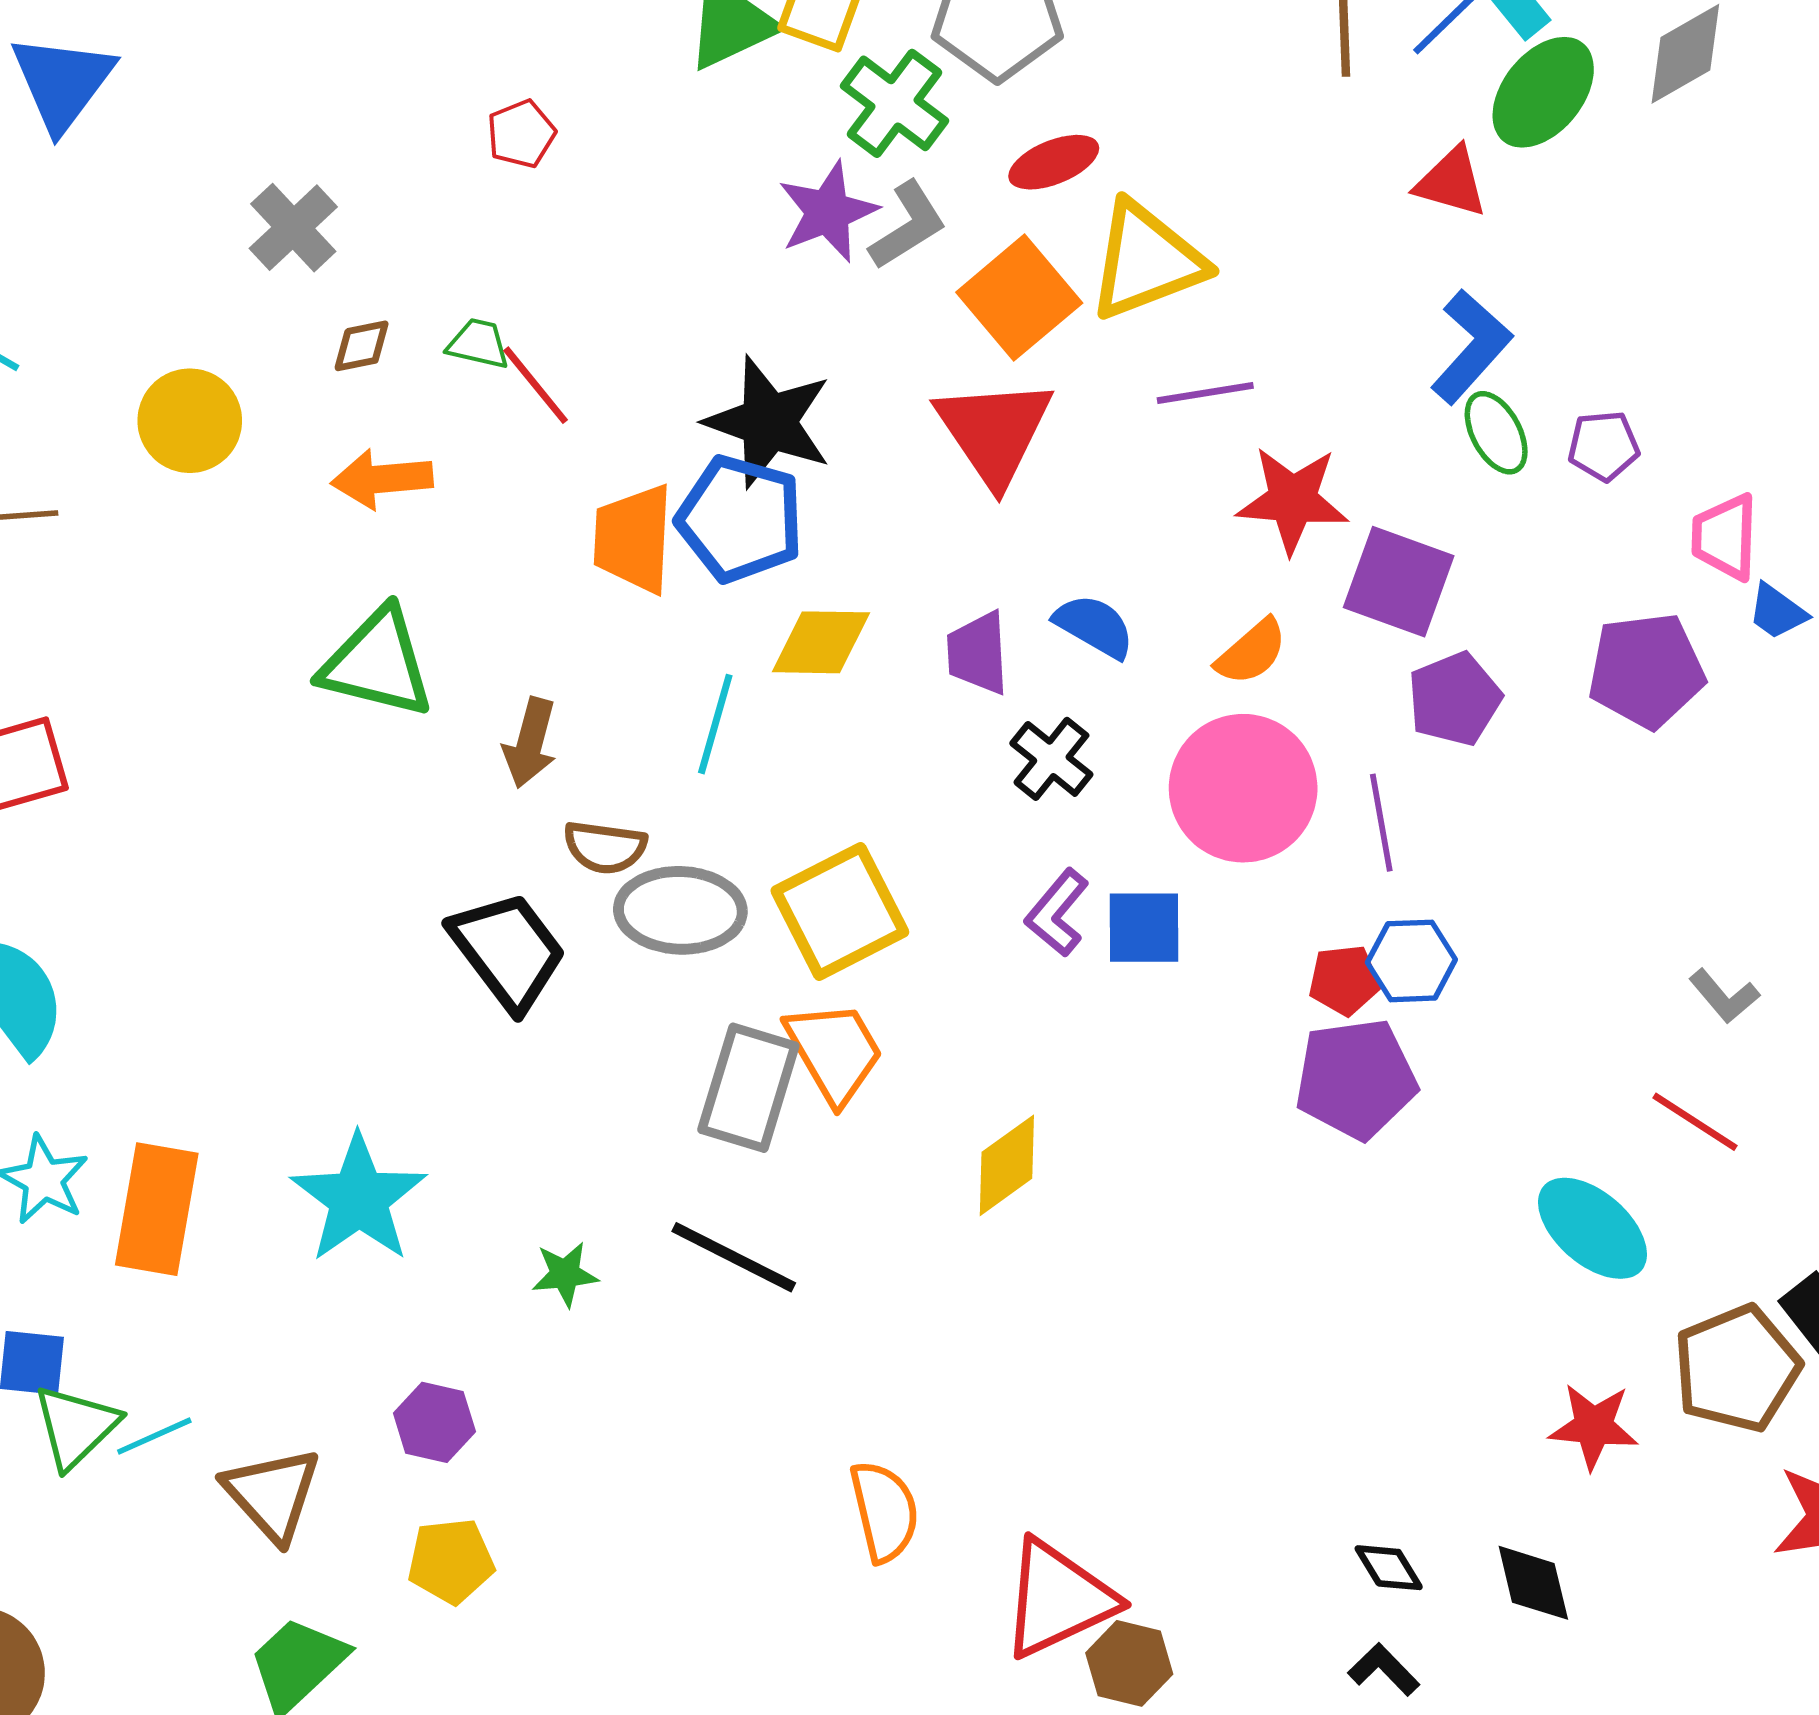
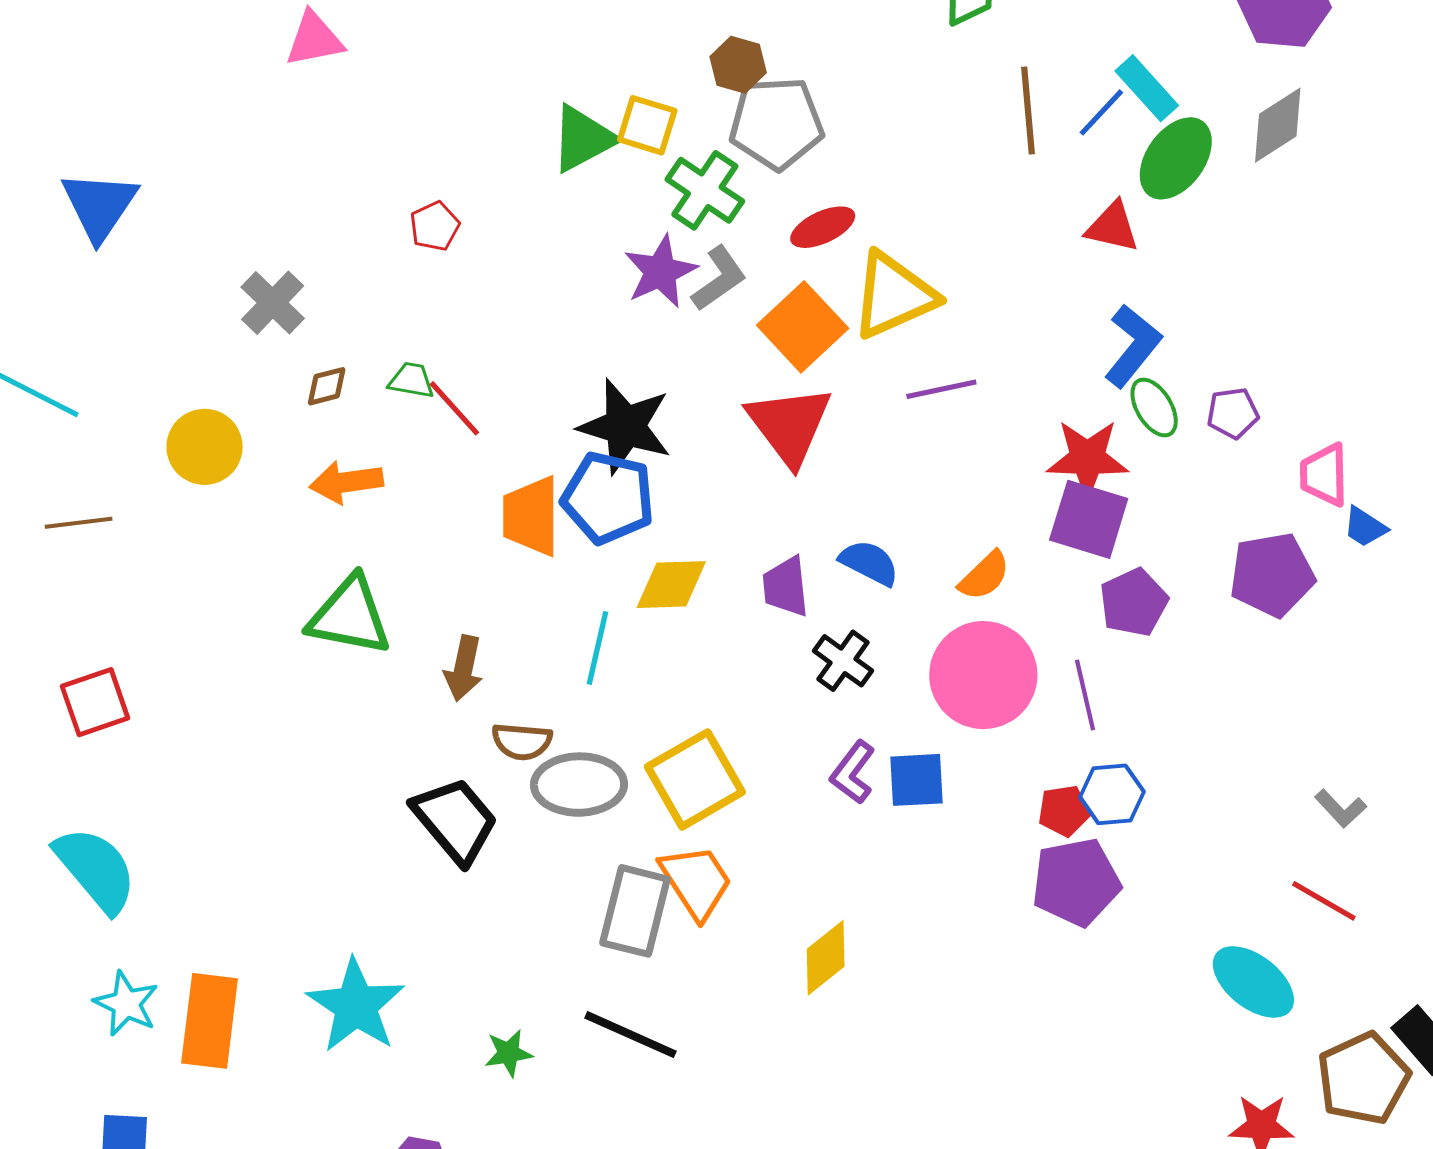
red star: (1293, 500) -> (1087, 458), moved

